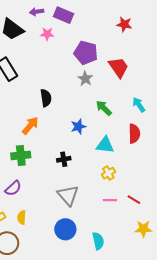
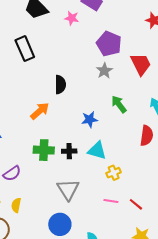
cyan triangle: (105, 145) -> (97, 151), moved
green cross: (21, 155) -> (44, 150), moved

